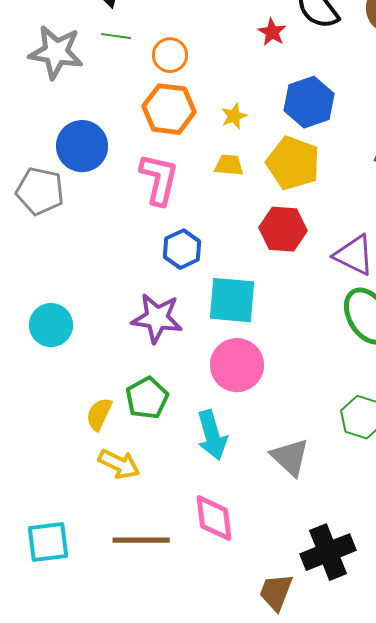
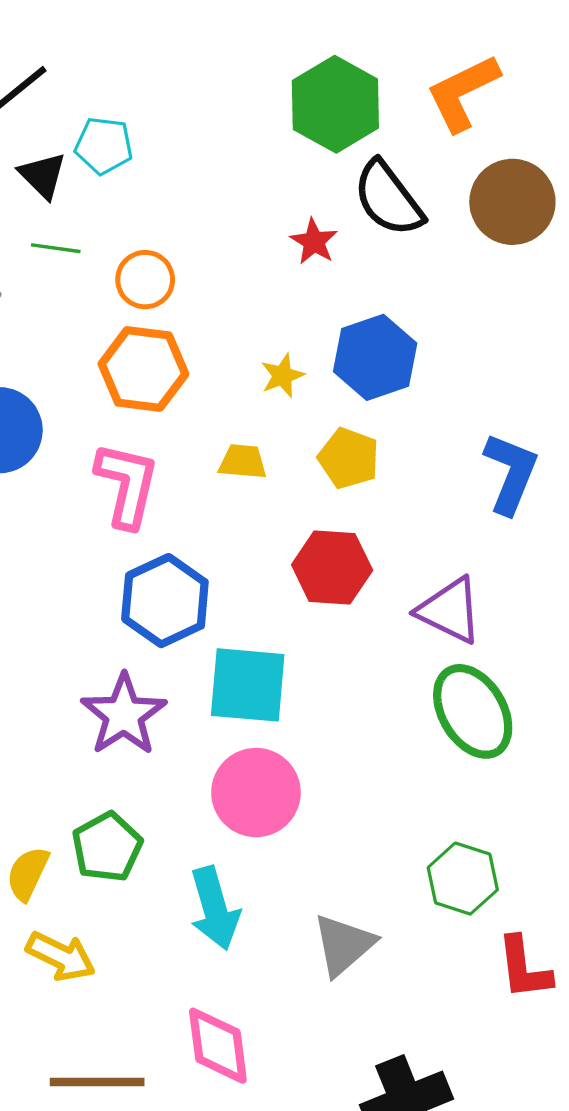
yellow star: (234, 116) -> (282, 376), moved
yellow pentagon: (293, 163) -> (349, 458), size x0.7
blue hexagon: (182, 249) -> (165, 601), size x1.4
purple star: (157, 318) -> (124, 715), turned 30
gray triangle: (290, 457) -> (344, 945), turned 36

